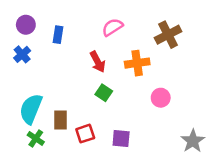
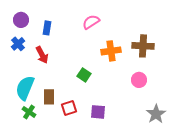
brown cross: (168, 35) -> (143, 46), moved, turned 30
red arrow: (98, 62) -> (42, 55), moved
pink circle: (161, 98) -> (139, 80), moved

